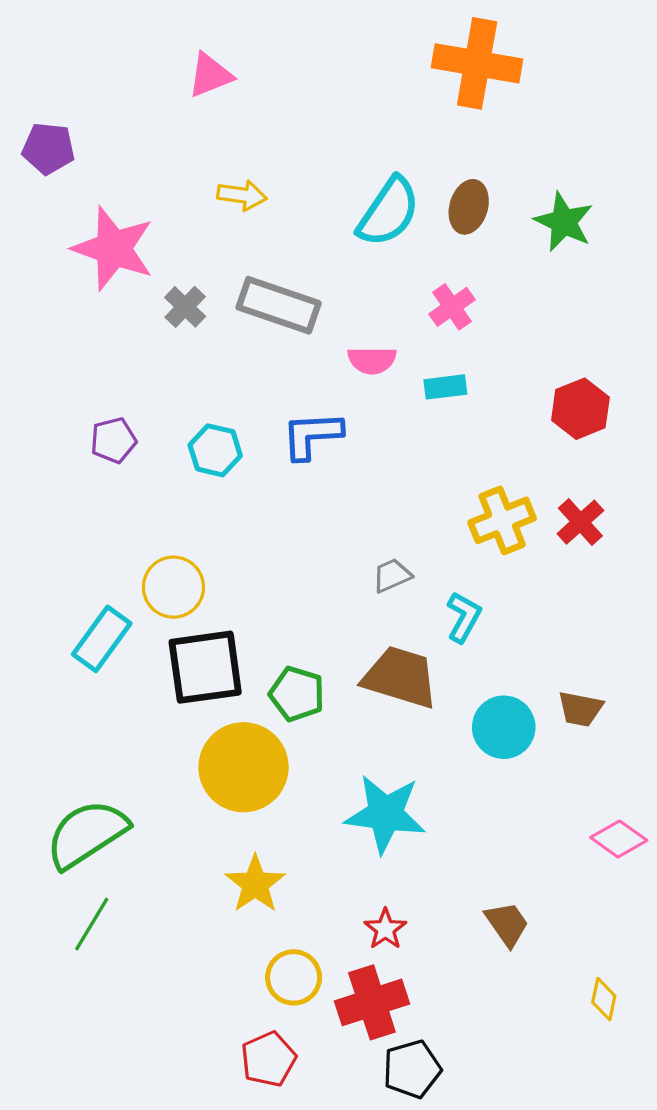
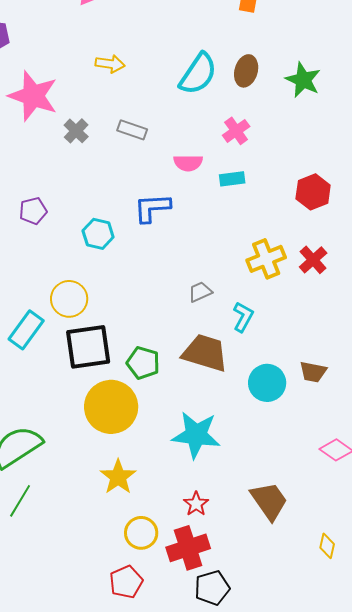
gray rectangle: (279, 305) -> (132, 130), size x0.6
cyan hexagon: (215, 450) -> (98, 234), moved
brown trapezoid: (507, 924) -> (269, 501), size x1.4

